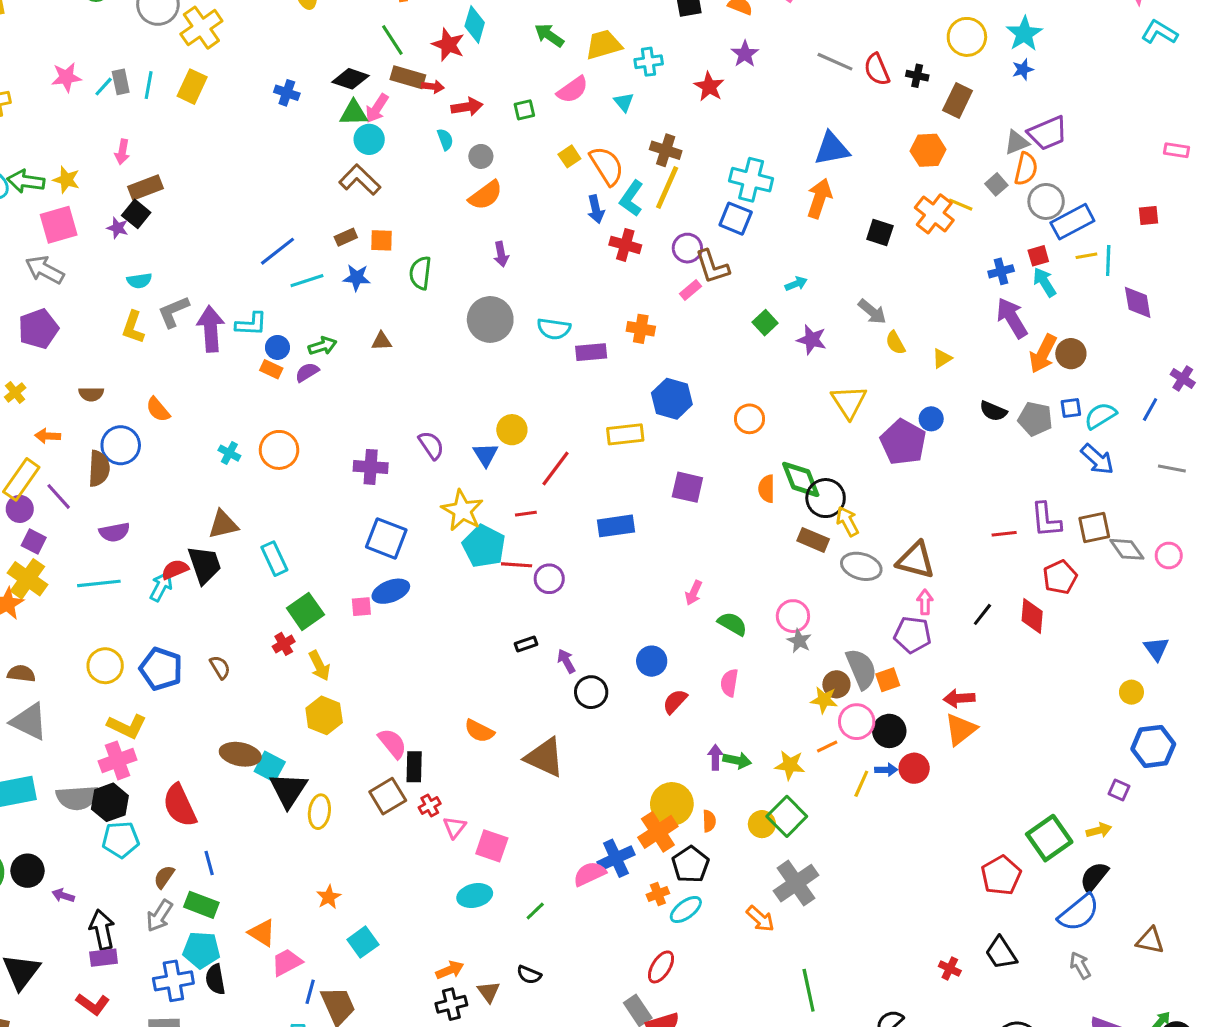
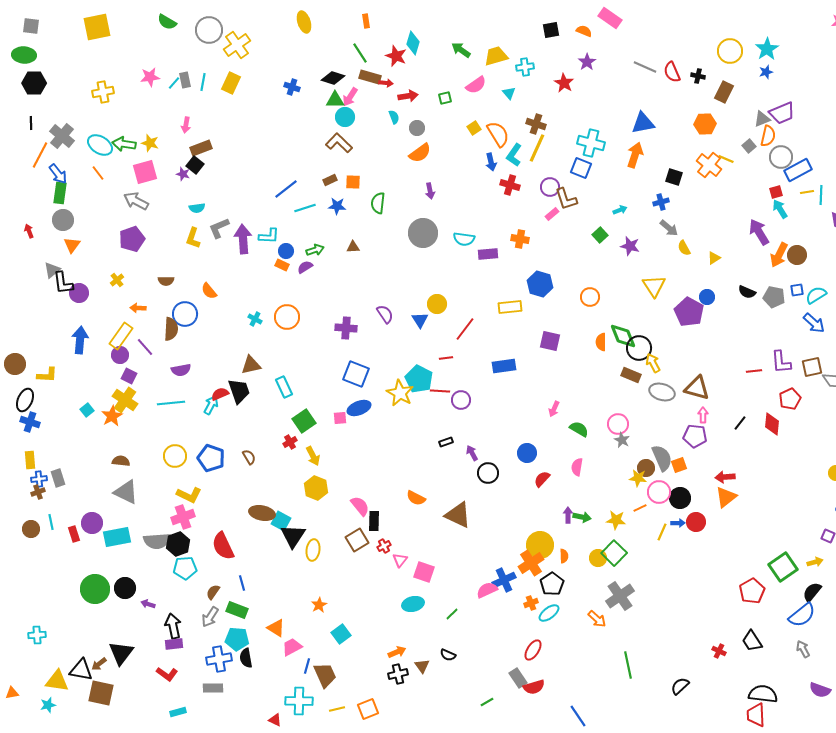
blue cross: (1001, 271) -> (661, 202), moved
yellow star: (462, 510) -> (400, 393), moved

